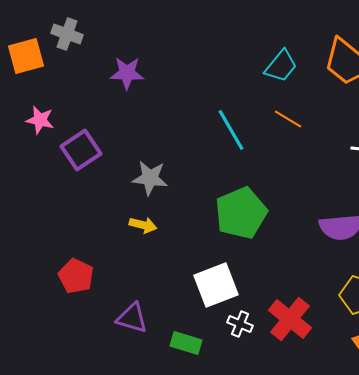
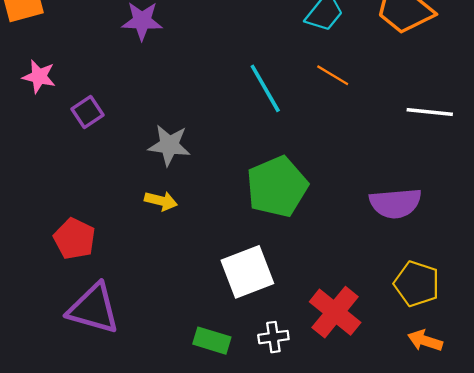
purple square: (81, 150) -> (88, 112), size x0.7
red pentagon: (76, 276) -> (75, 239), moved
purple triangle: (132, 318) -> (93, 309), moved, size x1.4
white cross: (240, 324) -> (273, 337), moved, turned -30

